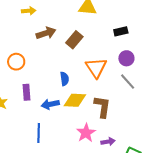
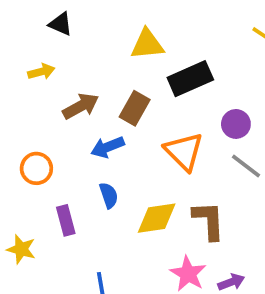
black rectangle: (121, 31) -> (190, 79), moved, size x1.6
blue semicircle: (64, 79) -> (109, 195), moved
blue arrow: (50, 104) -> (107, 147), moved

